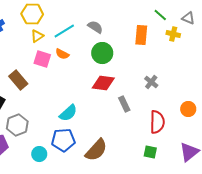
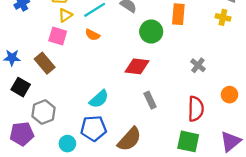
yellow cross: (173, 34) -> (223, 17), moved
green circle: (102, 53) -> (151, 32), moved
pink square: (42, 59) -> (58, 36), moved
gray cross: (151, 82) -> (198, 65), moved
gray rectangle: (124, 104) -> (150, 100), moved
green square: (150, 152) -> (188, 141), size x1.5

